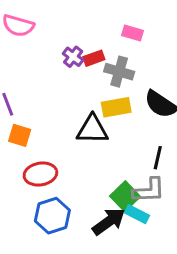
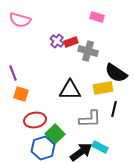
pink rectangle: (132, 33) -> (97, 17), moved
yellow rectangle: (116, 107) -> (103, 88), moved
gray L-shape: (149, 190) -> (90, 119), moved
green square: (125, 196) -> (55, 134), moved

